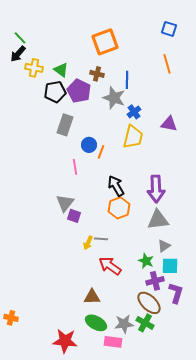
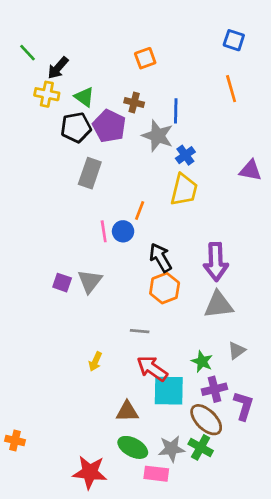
orange square: (105, 42) -> (145, 58), size x0.6
black arrow: (18, 54) -> (58, 68), moved
purple triangle: (169, 124) -> (250, 170), moved
blue circle: (89, 145) -> (123, 231), moved
purple square: (74, 216) -> (62, 283), moved
yellow arrow: (88, 243) -> (95, 362), moved
gray triangle: (164, 246) -> (237, 350), moved
cyan square: (170, 266) -> (169, 391), moved, size x1.4

